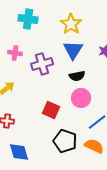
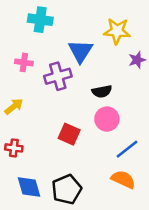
yellow star: (71, 24) -> (117, 31), moved, turned -30
blue triangle: (73, 50) -> (80, 51), moved
black pentagon: (65, 141) -> (67, 189), moved, turned 30

